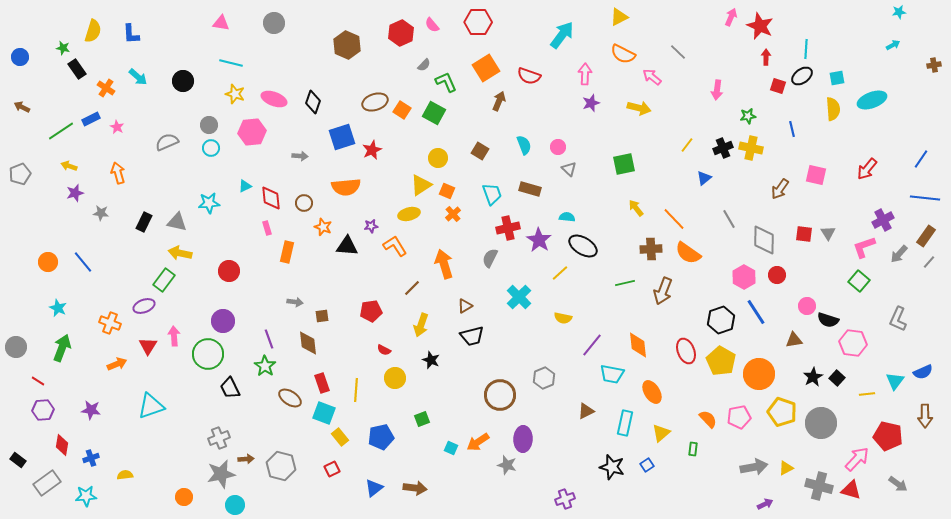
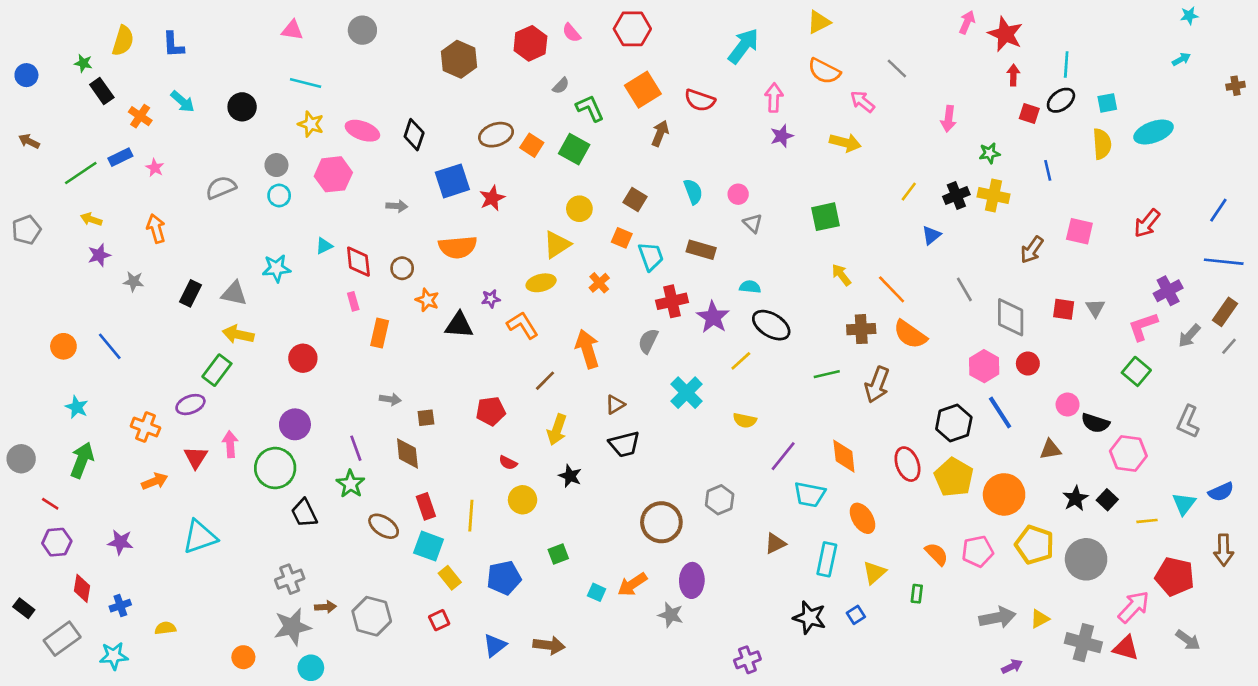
orange square: (447, 191) -> (622, 238), moved

